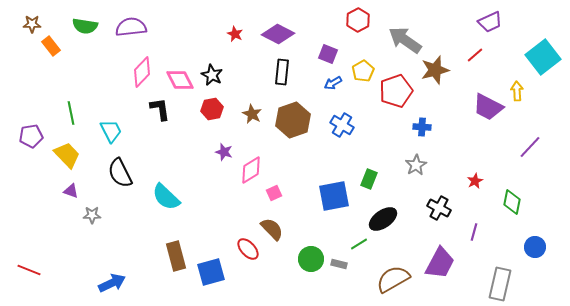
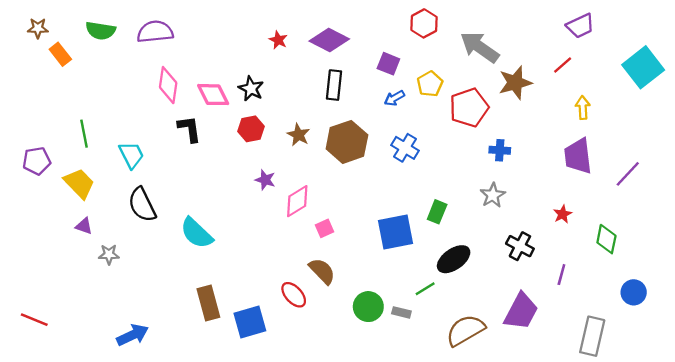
pink diamond: (142, 72) -> (168, 85), turned -36
yellow arrow: (517, 91) -> (583, 108), moved
purple trapezoid: (488, 107) -> (578, 156), moved, turned 56

